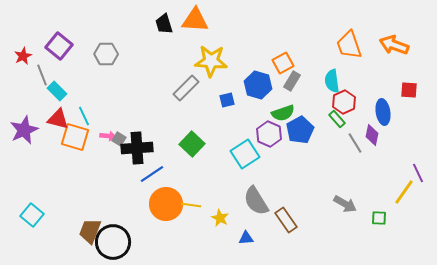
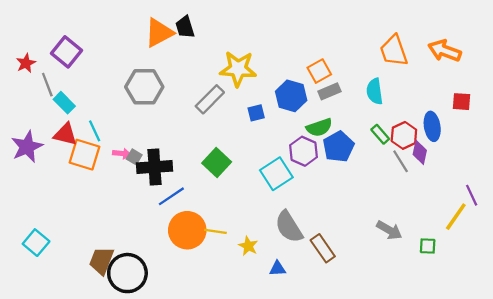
orange triangle: (195, 20) -> (159, 33), moved, turned -32
gray hexagon: (106, 54) -> (144, 87), moved, size x1.4
gray rectangle: (292, 81) -> (329, 91), turned 36
red hexagon: (344, 102) -> (404, 135), moved

